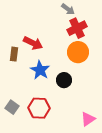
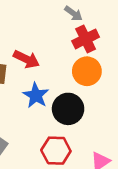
black circle: (64, 80) -> (68, 109), size x1.5
red hexagon: (39, 108) -> (56, 151), moved

